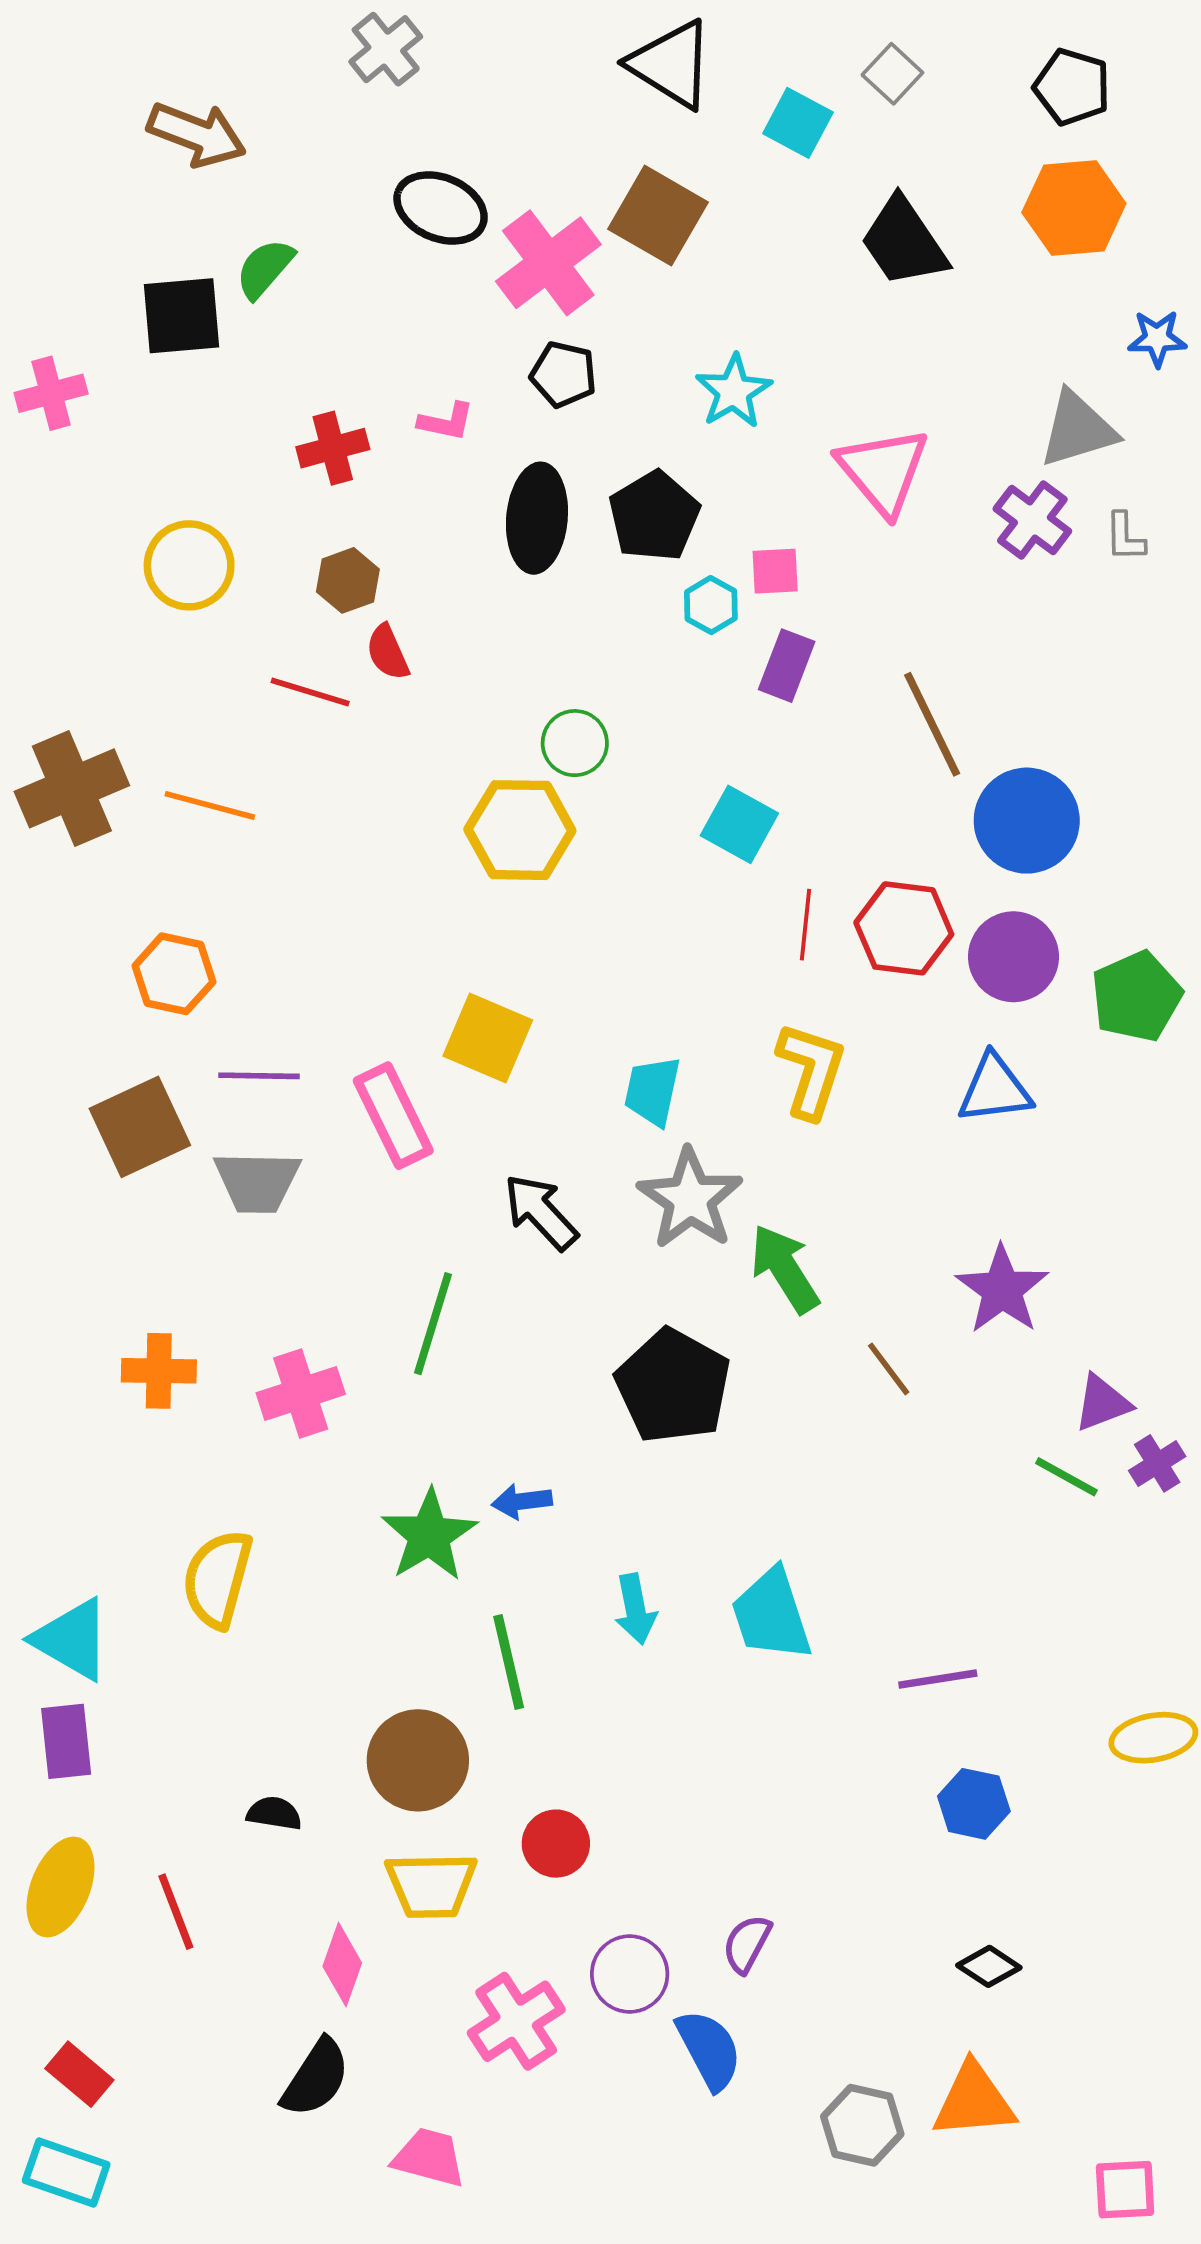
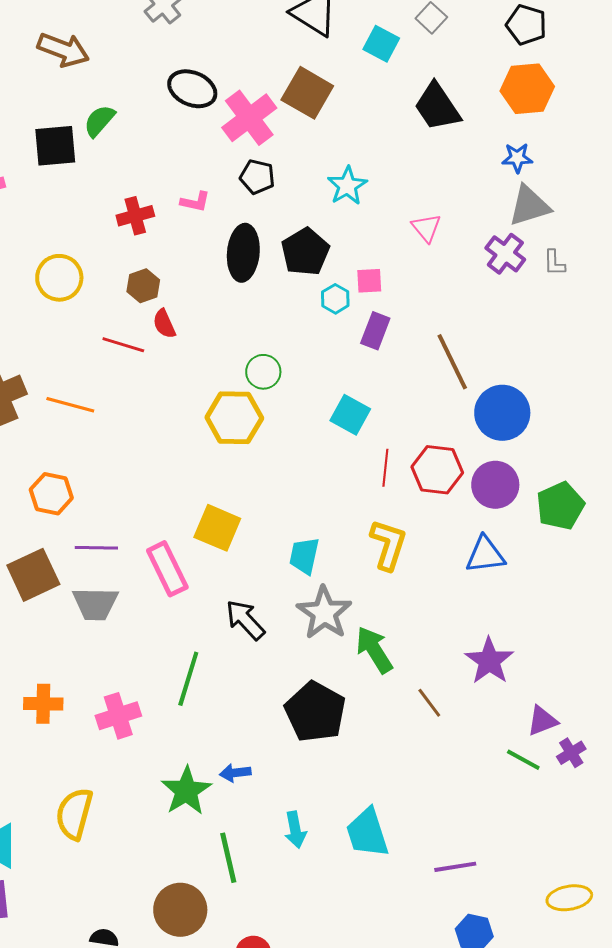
blue star: (1157, 338) -> (517, 158), moved
pink triangle: (883, 471) -> (426, 228), size x0.6

